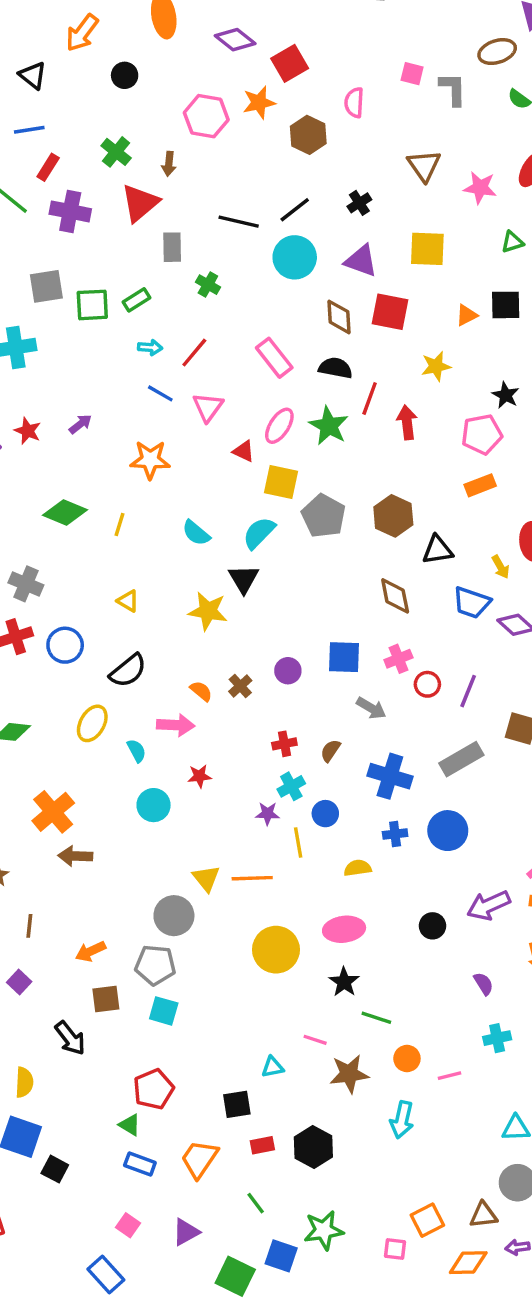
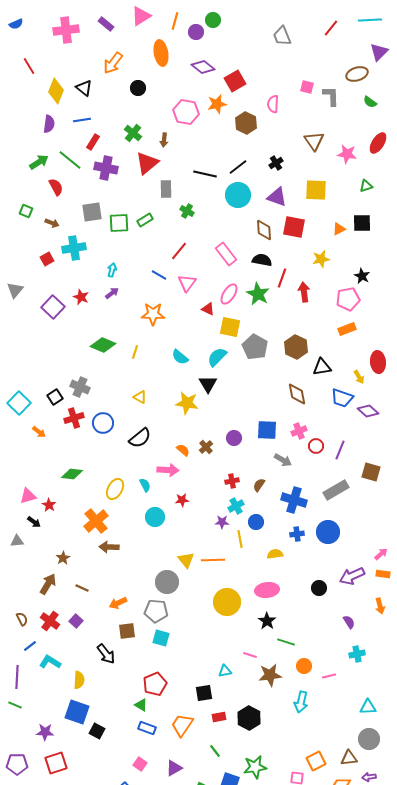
cyan arrow: (150, 348) -> (112, 270), moved, turned -80
yellow ellipse: (92, 723) -> (115, 489), moved
brown line: (29, 926) -> (82, 588), turned -72

